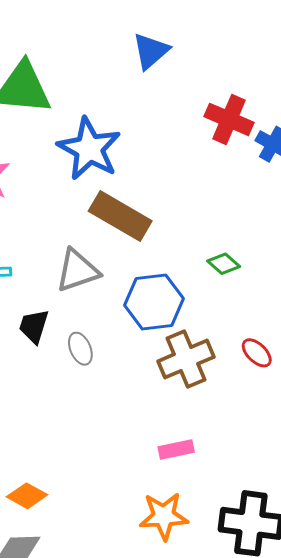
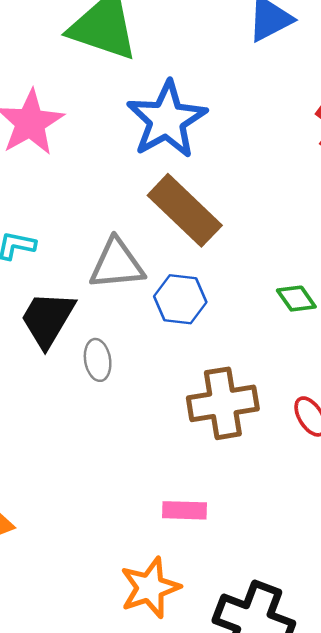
blue hexagon: (154, 302) -> (180, 299), moved, size x0.7
black trapezoid: (34, 326) -> (48, 319), size x1.4
orange star: (164, 516) -> (150, 588), turned -30

